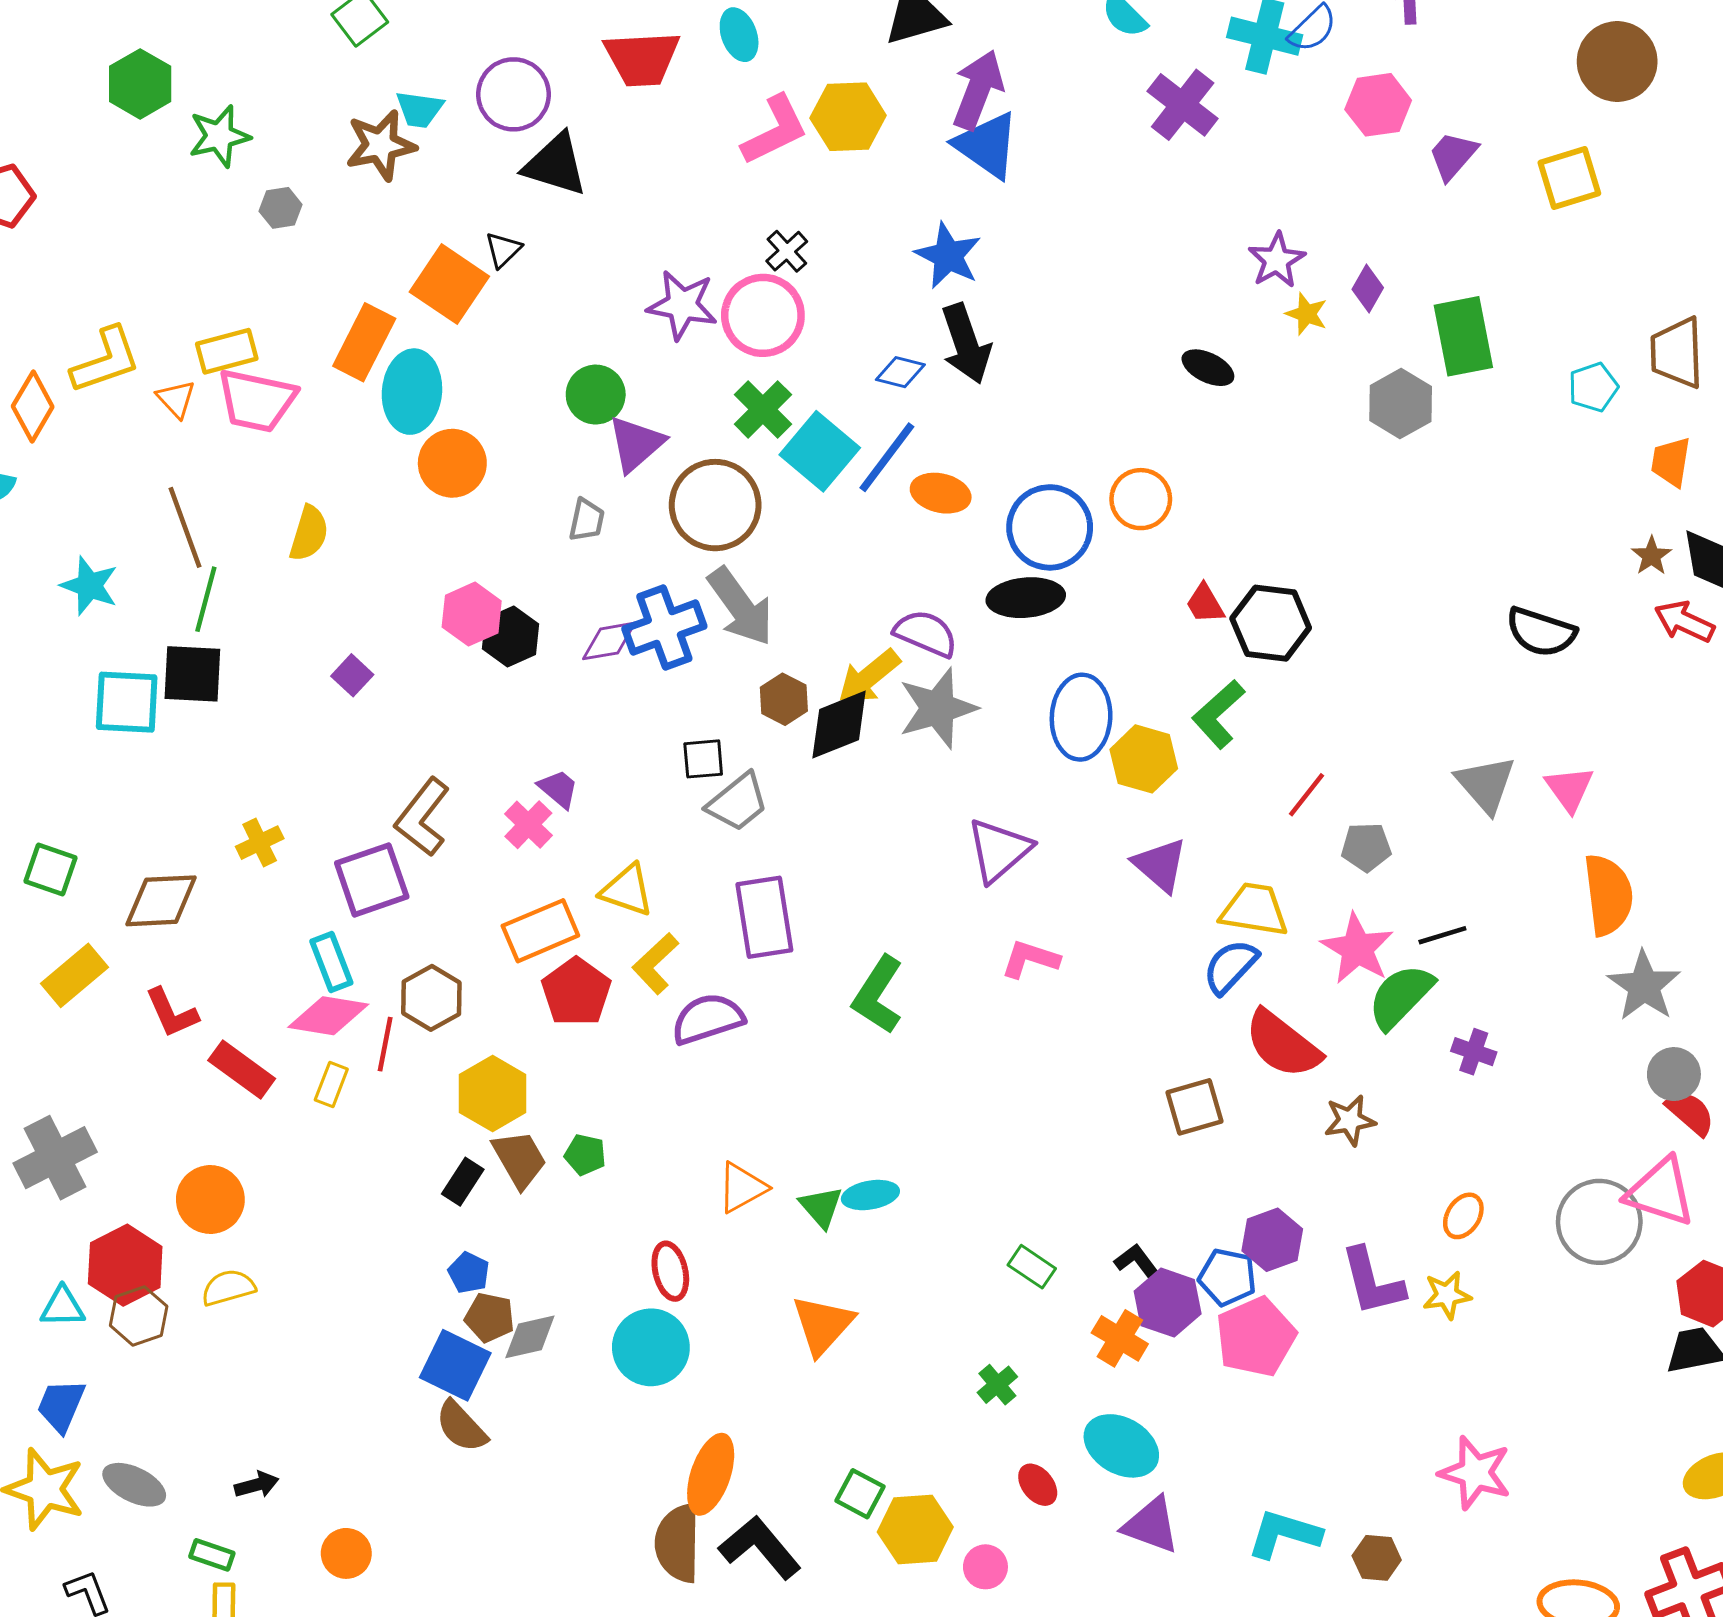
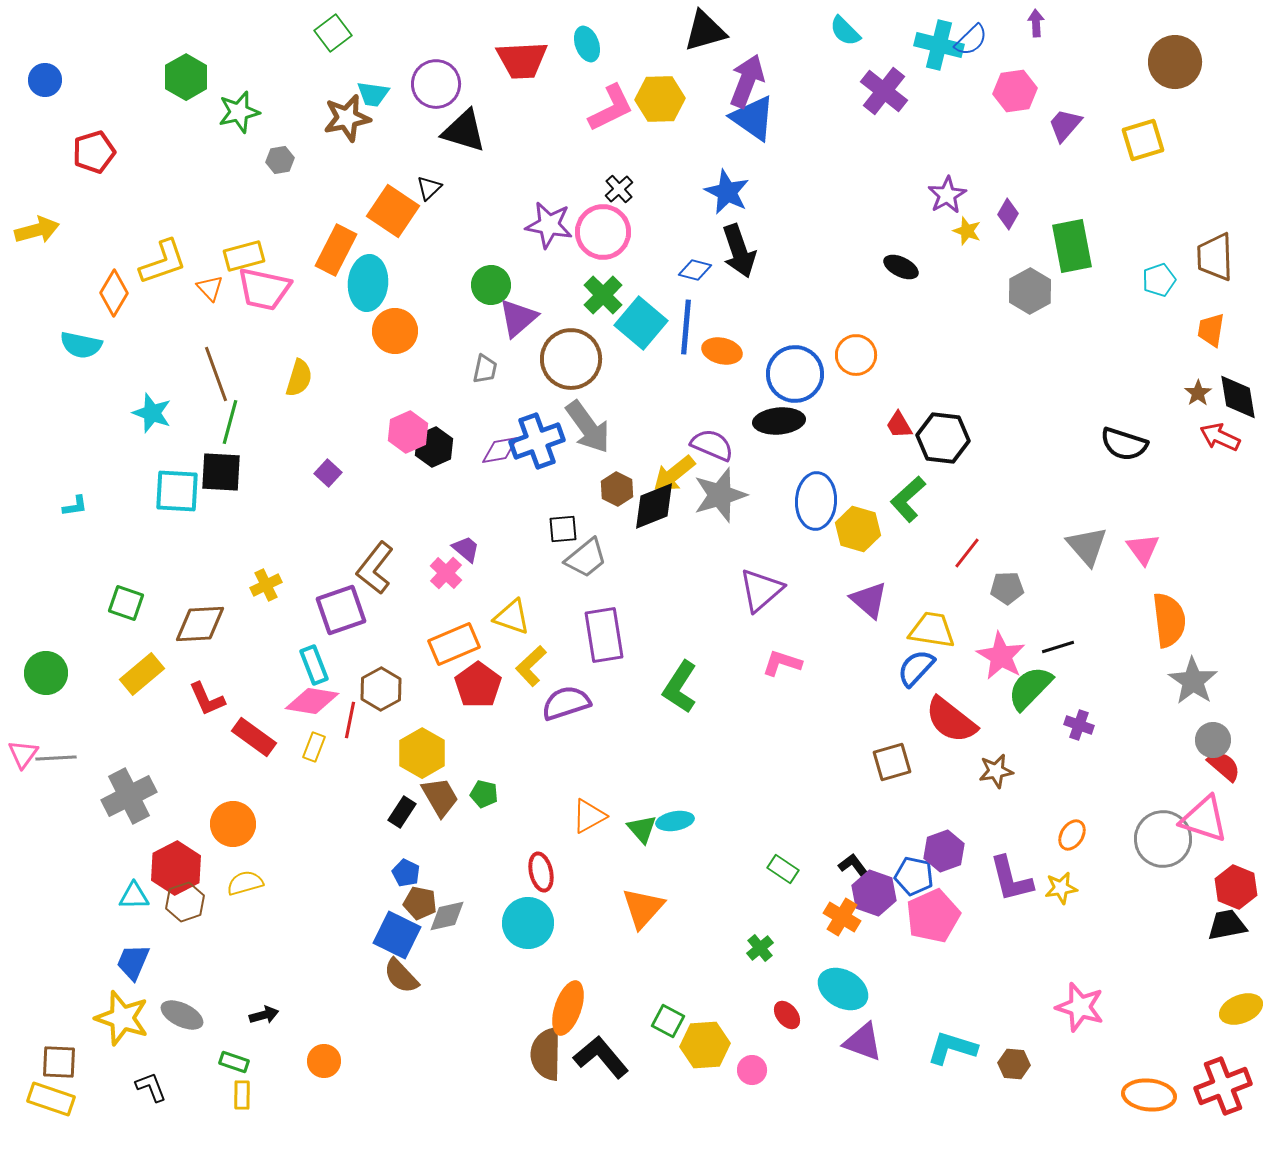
blue line: (887, 457) -> (686, 327), turned -32

